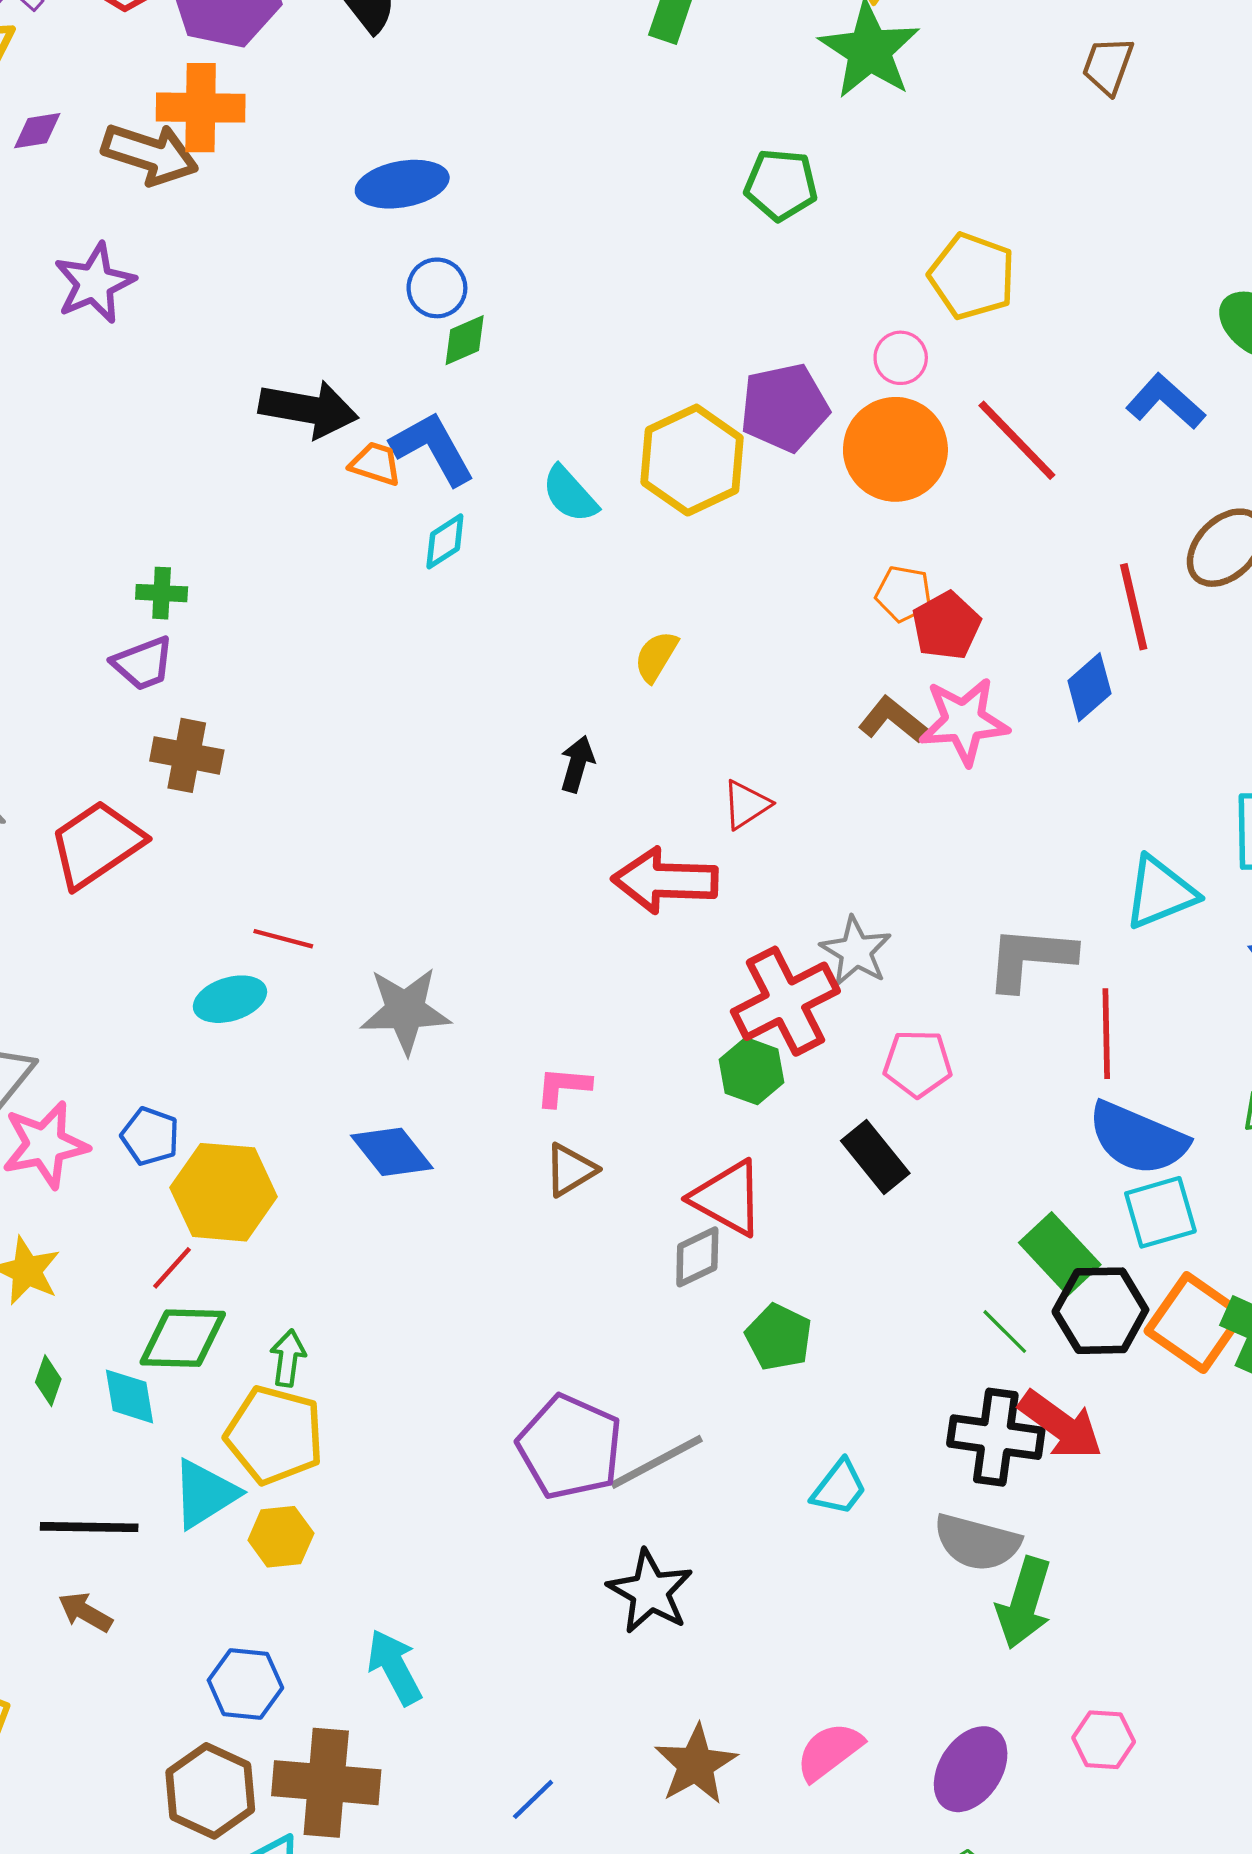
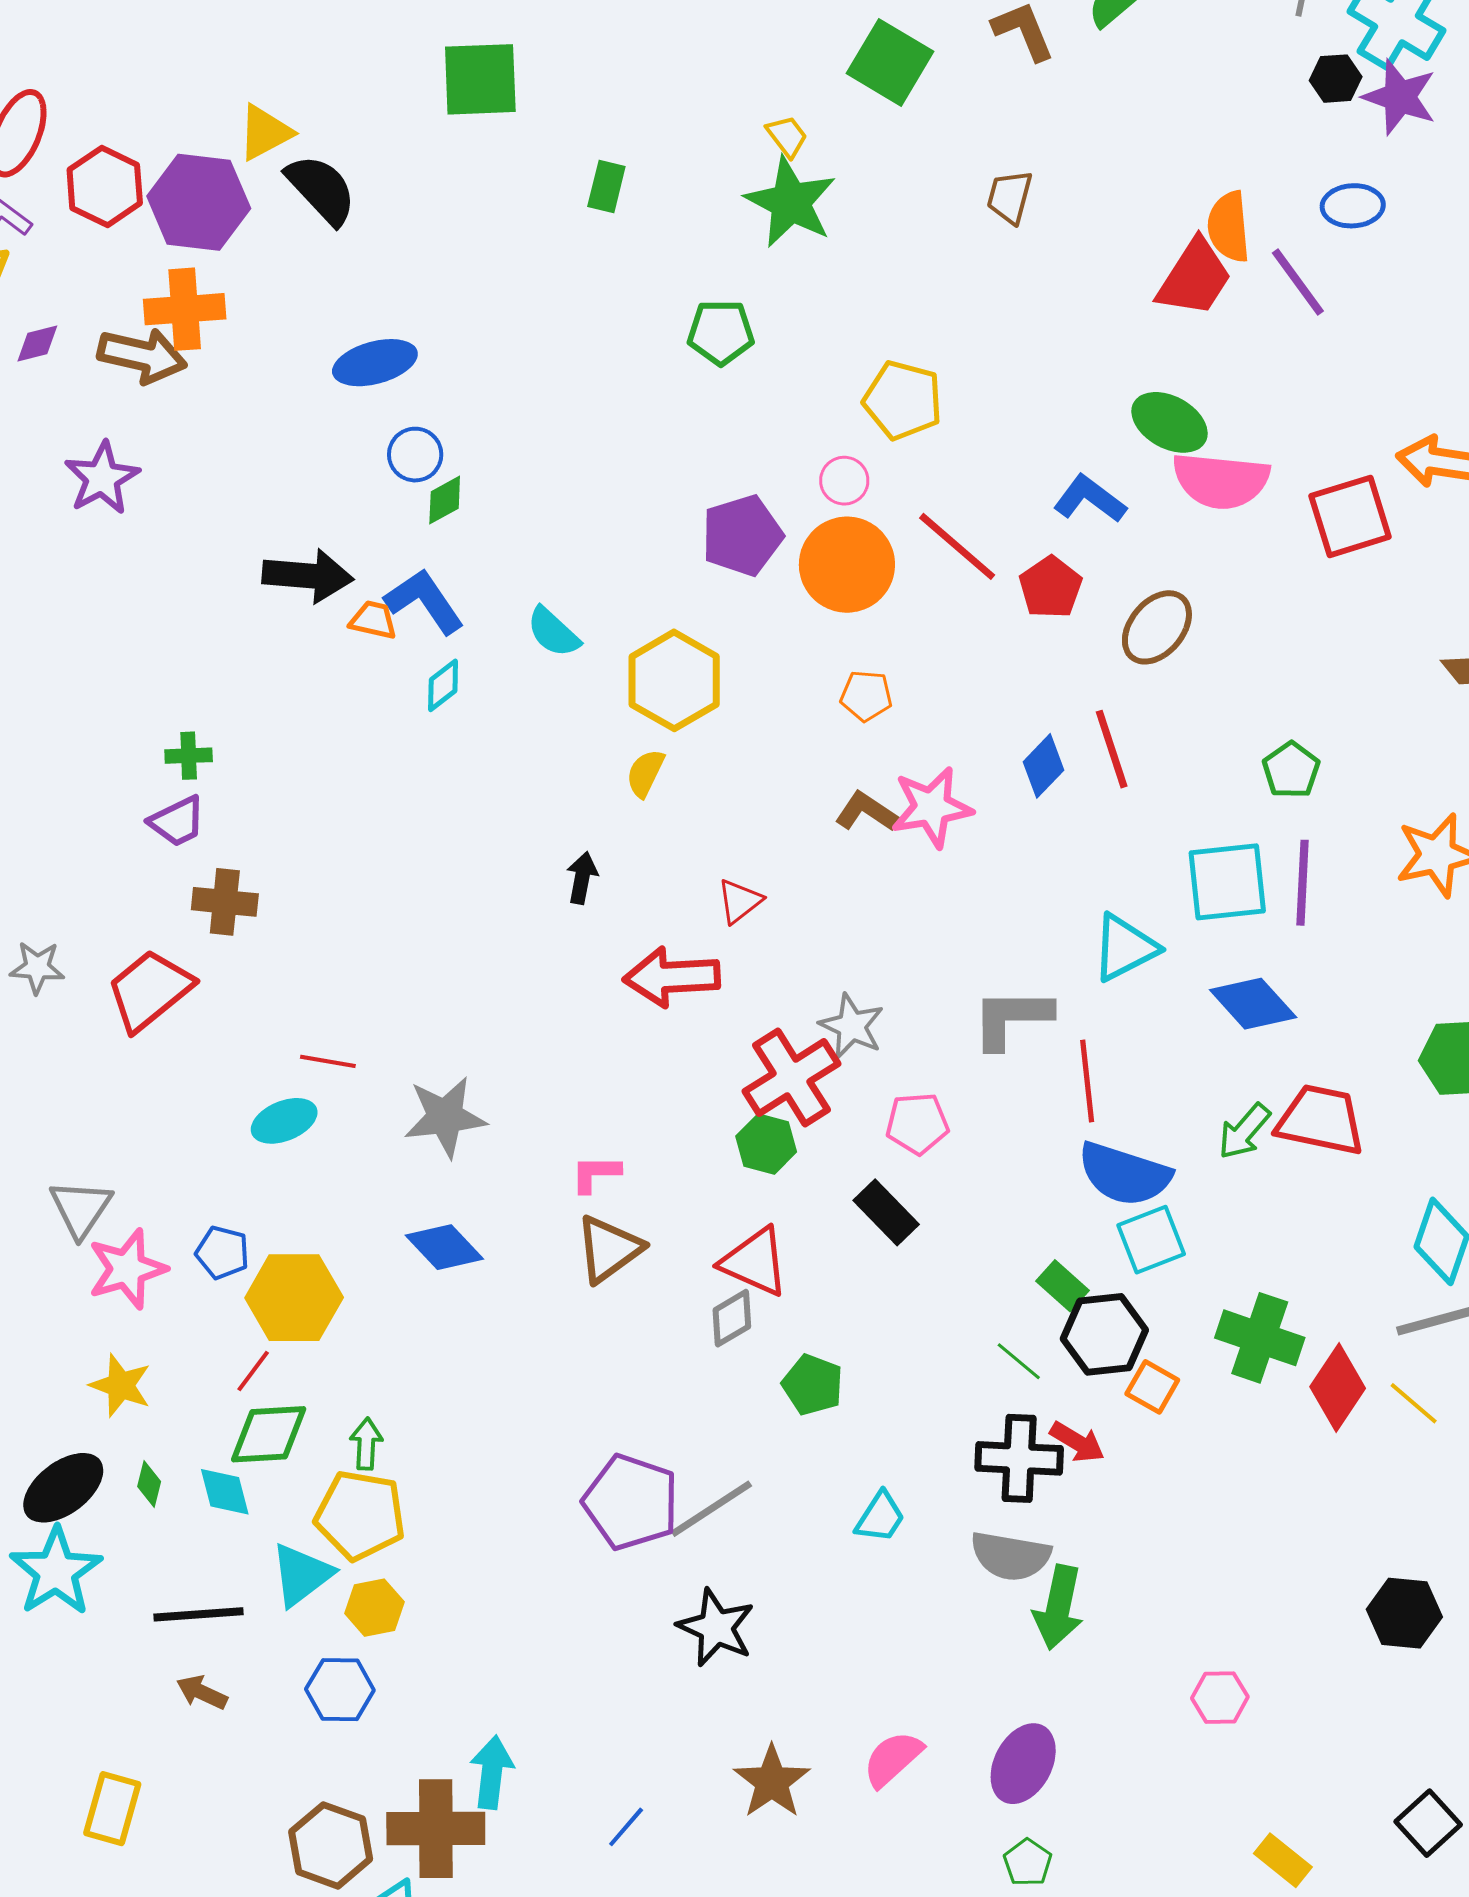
yellow hexagon: (692, 460) -> (674, 680), moved
red line: (1134, 607) -> (1112, 749), moved
red pentagon: (946, 626) -> (1051, 587), moved
brown triangle: (570, 1170) -> (609, 1249), size x1.4
green rectangle: (1060, 1254) -> (1063, 1286), size x0.7
orange square: (1195, 1323) -> (1152, 1387), moved, size x0.6
red arrow: (1061, 1425) -> (1077, 1442), size x0.7
cyan arrow: (394, 1667) -> (492, 1772), moved, turned 40
blue hexagon: (245, 1684) -> (340, 1690), moved
pink hexagon: (1104, 1740) -> (1220, 1698), moved

